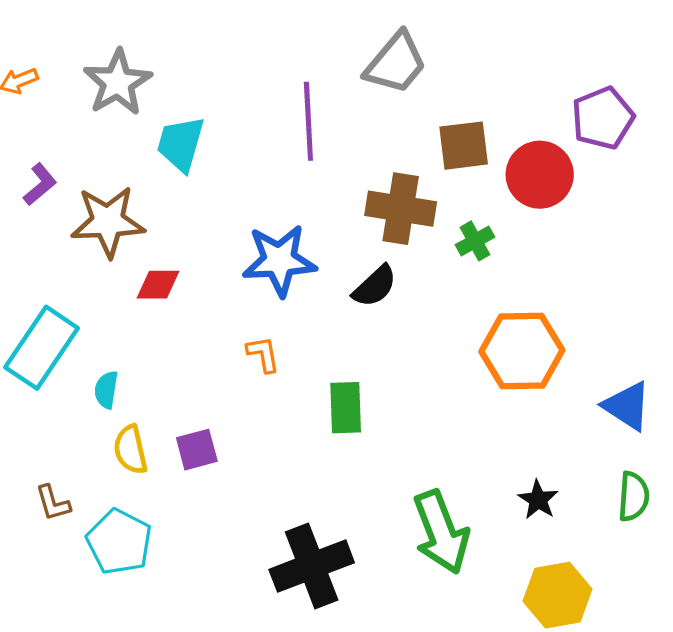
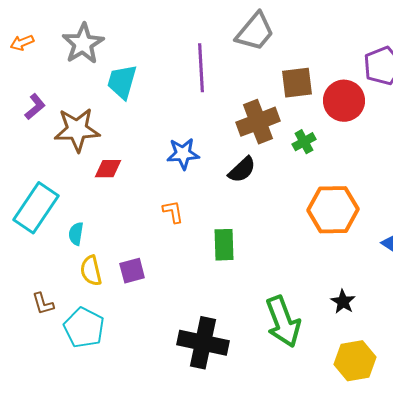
brown cross: (401, 209) -> (258, 122), turned -30
blue star: (279, 260) -> (183, 154), size x0.7
black cross: (312, 566) -> (203, 343), turned 33

